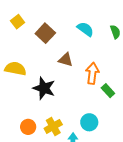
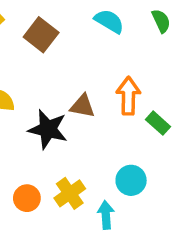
brown triangle: (66, 60) -> (82, 106), moved

